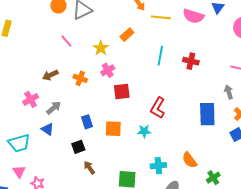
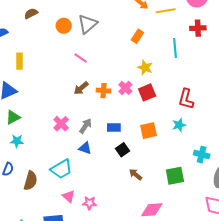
yellow star: (101, 48) -> (145, 68), moved
red cross: (191, 61) -> (198, 28), moved
pink cross: (108, 70) -> (125, 88), moved
brown arrow: (50, 75) -> (81, 88), moved
blue rectangle: (87, 122) -> (114, 128), moved, turned -56
black square: (78, 147) -> (123, 150), moved
cyan cross: (158, 166) -> (202, 155), turned 35

